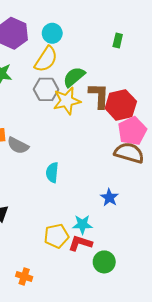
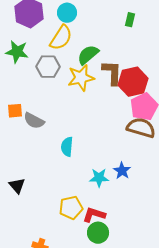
gray hexagon: (46, 89) -> (48, 67), moved
cyan star: (82, 225) -> (99, 178), moved
green circle: (104, 262) -> (98, 233), moved

